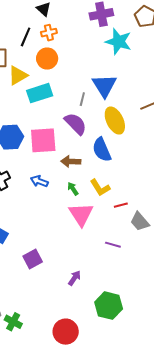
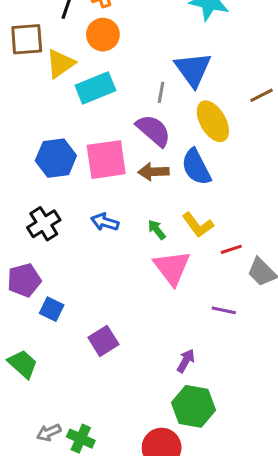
brown arrow: (71, 161) -> (153, 172), moved
purple arrow: (74, 278) -> (186, 361), moved
green hexagon: (109, 306) -> (194, 406), moved

